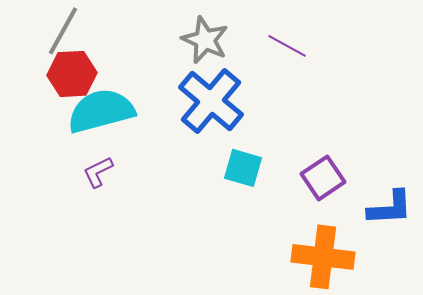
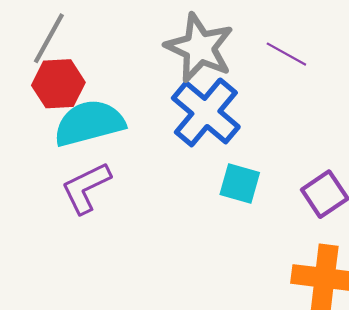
gray star: (205, 40) -> (199, 48), size x1.4
purple L-shape: (98, 172) -> (86, 188), size x1.6

